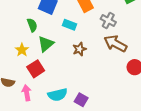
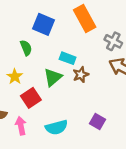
cyan rectangle: (69, 25) -> (68, 58), moved
green triangle: (46, 44) -> (53, 77), moved
purple square: (81, 100) -> (98, 121), moved

